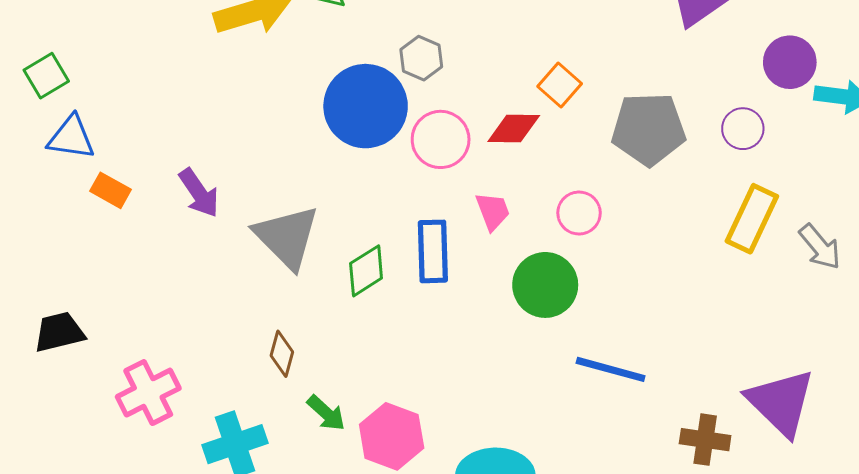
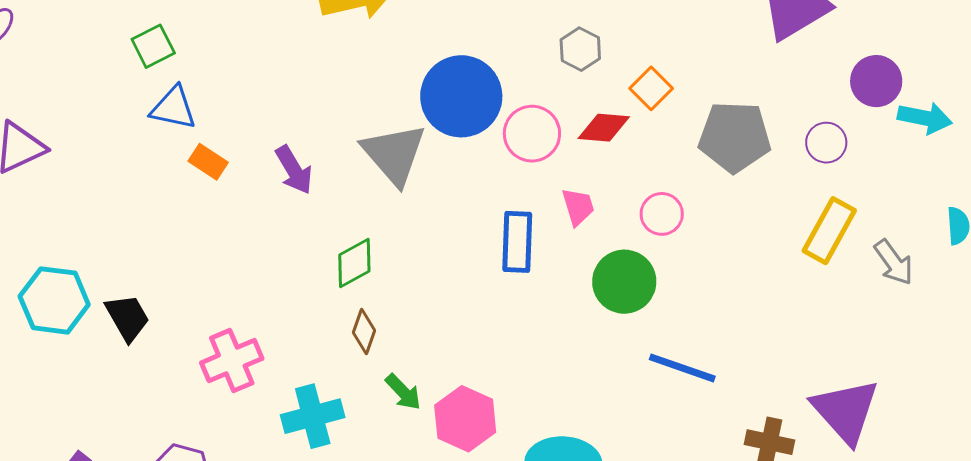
gray hexagon: (421, 58) -> (580, 49), moved
gray triangle: (287, 237) -> (394, 154), moved
green diamond: (366, 271) -> (354, 263), moved
black trapezoid: (59, 332) -> (128, 318), moved, turned 70

